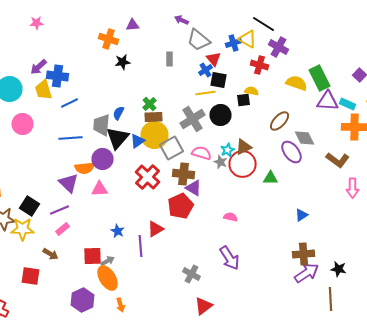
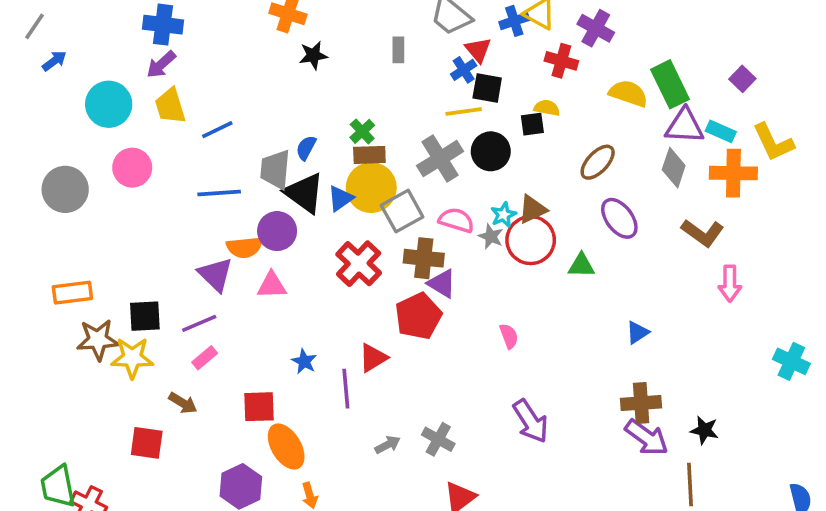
blue cross: (58, 76) -> (163, 25), moved
black triangle: (118, 138) -> (304, 193), turned -35
gray diamond: (304, 138) -> (674, 168), moved, turned 45
black square: (30, 206) -> (145, 316), turned -36
pink semicircle: (230, 217) -> (509, 336), turned 56
purple arrow: (230, 258) -> (531, 421), moved
gray arrow: (108, 261) -> (388, 445), moved
purple arrow: (306, 273) -> (646, 437), turned 70

